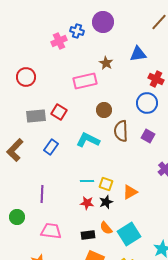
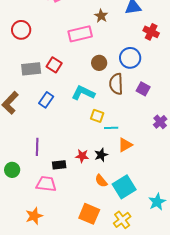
blue circle: (147, 103) -> (130, 58), moved
cyan line: (87, 181) -> (111, 128), moved
yellow square: (106, 184) -> (97, 116), moved
black rectangle: (88, 235) -> (59, 165), moved

